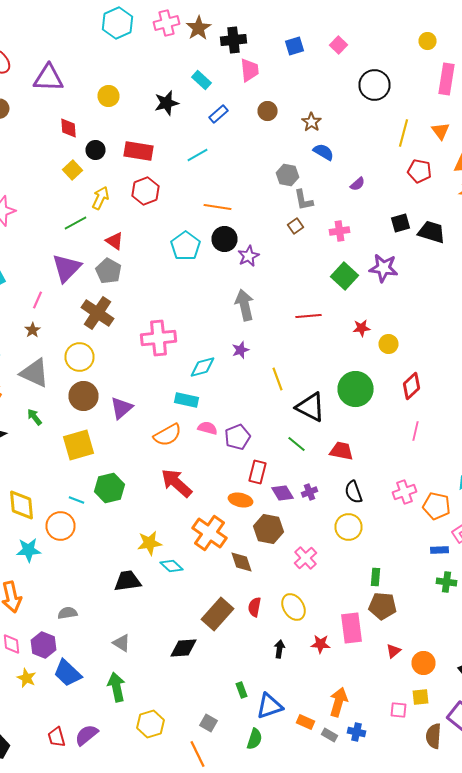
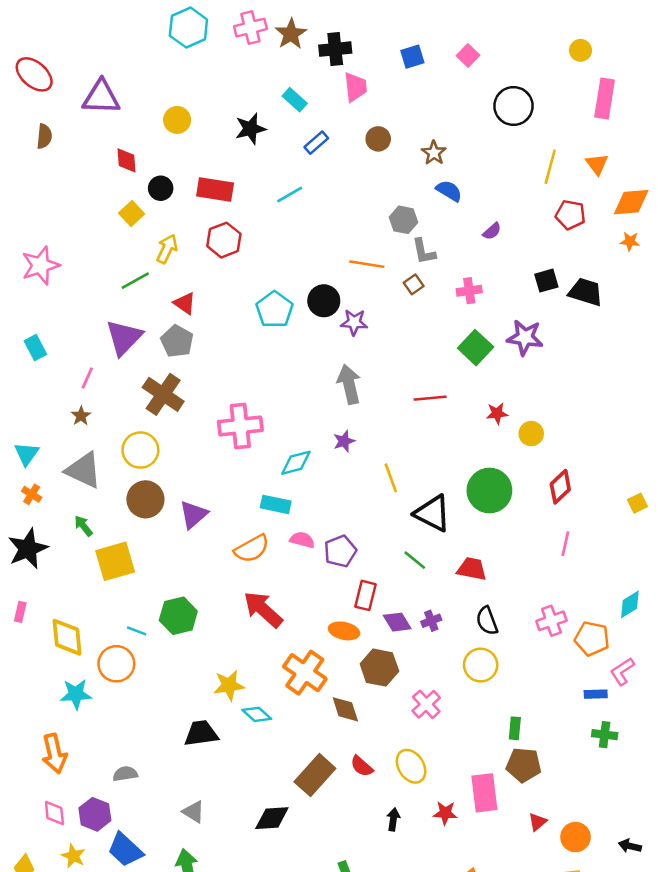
orange line: (218, 207) -> (367, 264), moved
purple star: (248, 256) -> (354, 322), turned 30
yellow square: (78, 445) -> (115, 561), moved
red semicircle: (254, 607) -> (362, 766), turned -60

